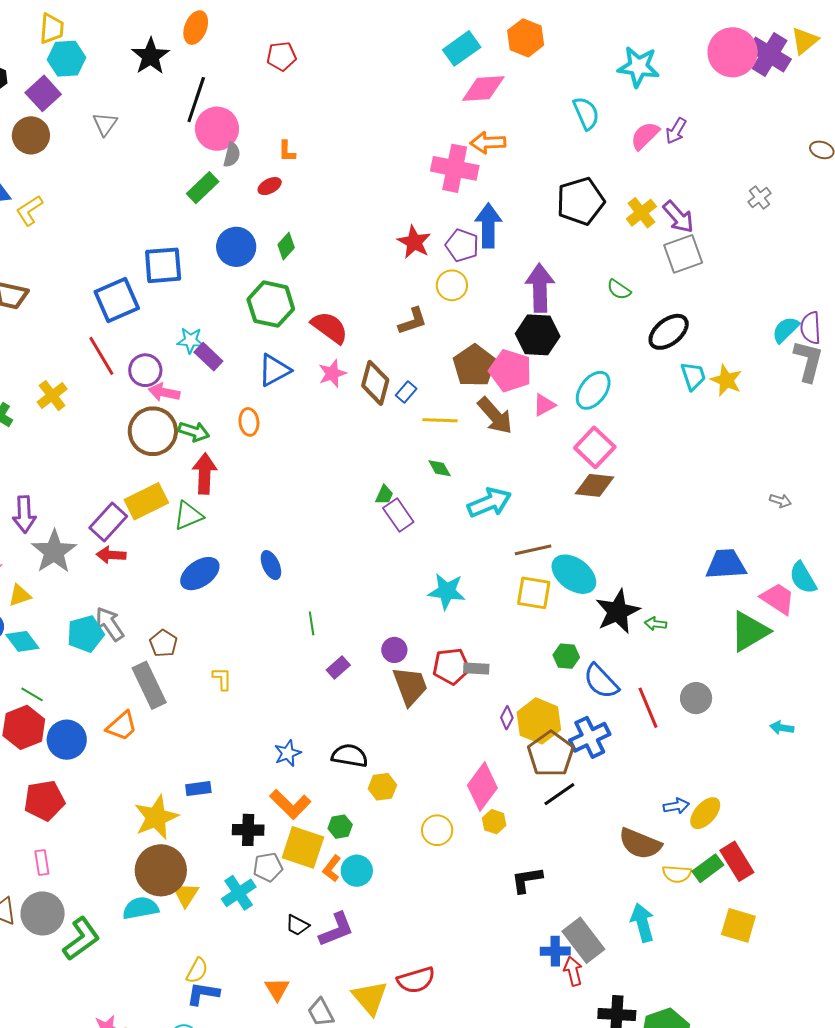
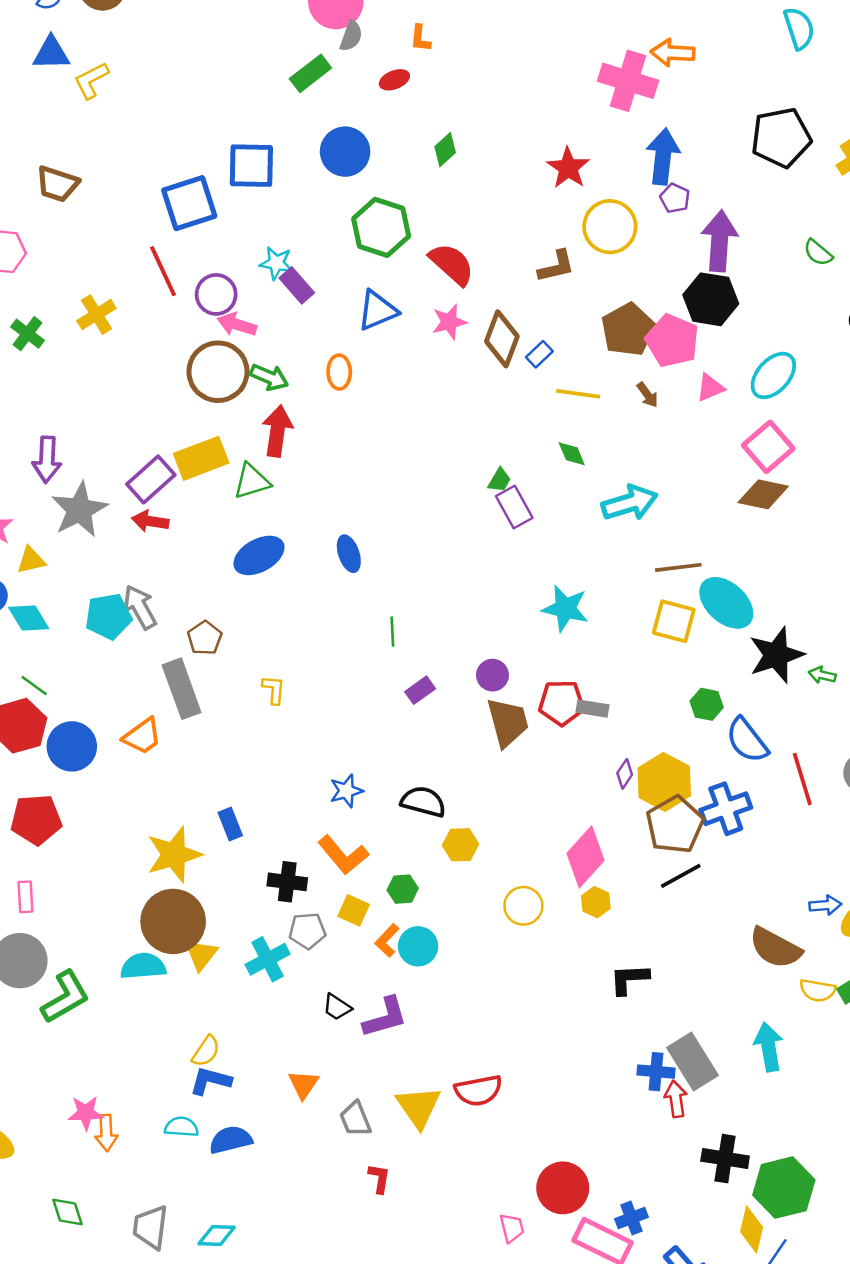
purple pentagon: (462, 245) -> (675, 198), moved, size x0.7
green diamond: (286, 246) -> (445, 150), moved
yellow circle: (452, 285) -> (610, 227), size x1.4
brown arrow: (495, 416) -> (647, 395), size x0.5
blue rectangle: (198, 789) -> (230, 824), turned 70
yellow square: (303, 847) -> (354, 910), size x0.6

